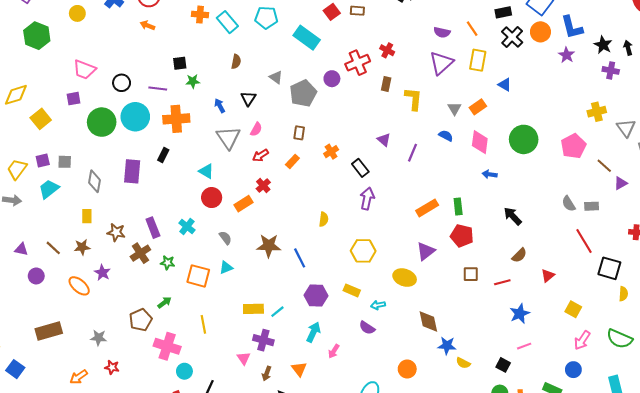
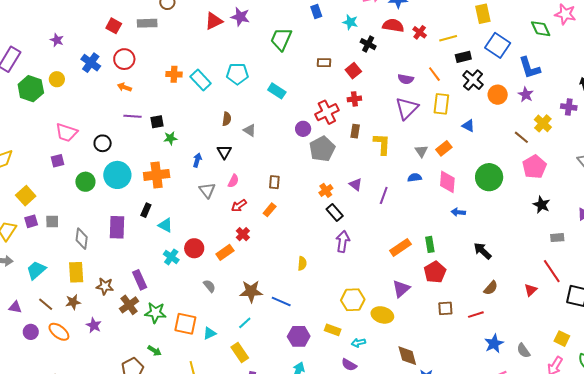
red square: (332, 12) -> (353, 71), moved
orange circle: (540, 32) -> (498, 95), moved
green hexagon: (37, 36) -> (31, 89), moved
cyan rectangle: (307, 38) -> (277, 91), size x0.7
black star: (603, 45) -> (542, 205), moved
red cross: (387, 50) -> (354, 99), turned -32
brown semicircle: (236, 62) -> (227, 119), moved
purple line: (158, 88) -> (132, 116), moved
gray pentagon: (303, 93) -> (322, 149), moved
blue arrow: (220, 106) -> (197, 160), turned 48
yellow cross: (597, 112) -> (543, 123), moved, turned -30
yellow square: (41, 119) -> (26, 196), moved
green circle: (102, 122) -> (85, 182), size x0.7
blue semicircle: (446, 136) -> (415, 178), turned -32
gray triangle: (228, 138) -> (207, 190), size x0.7
pink pentagon: (573, 146) -> (534, 167), moved
orange cross: (331, 152) -> (326, 190), moved
brown line: (604, 166) -> (521, 137), moved
cyan triangle: (206, 171) -> (165, 225), moved
cyan trapezoid: (49, 189) -> (36, 270), moved
gray semicircle: (569, 204) -> (523, 351), moved
yellow rectangle: (87, 216) -> (76, 272), size x1.5
cyan cross: (187, 227) -> (171, 257), moved
red pentagon: (462, 236) -> (435, 272), turned 30
yellow hexagon: (363, 251) -> (353, 300), moved
blue line: (300, 258) -> (281, 301), turned -36
green star: (168, 263) -> (155, 313), size x1.5
cyan triangle: (226, 268) -> (210, 333), moved
red triangle: (548, 276) -> (531, 290), moved
orange ellipse: (79, 286) -> (59, 332), moved
green arrow: (164, 302) -> (154, 351), turned 72
yellow rectangle: (253, 309) -> (240, 352), turned 60
yellow square: (573, 309) -> (562, 339), moved
cyan line: (277, 312) -> (245, 323), moved

